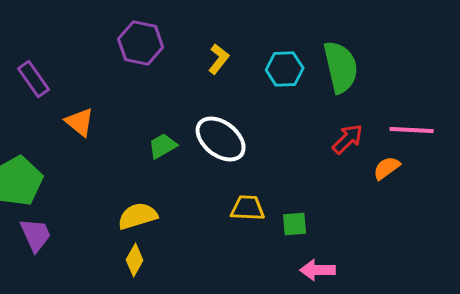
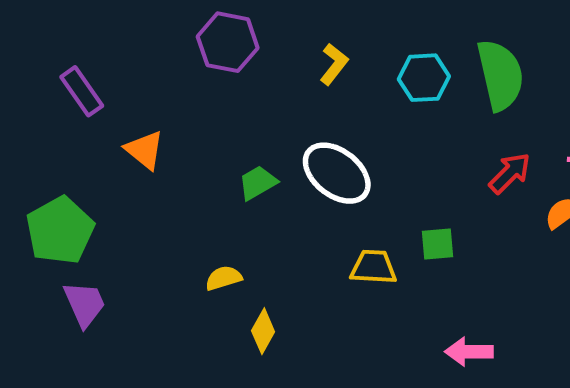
yellow semicircle: (138, 216) -> (224, 278), size x0.7
green square: (295, 224) -> (438, 244), moved
yellow diamond: (135, 260) -> (263, 331), moved

